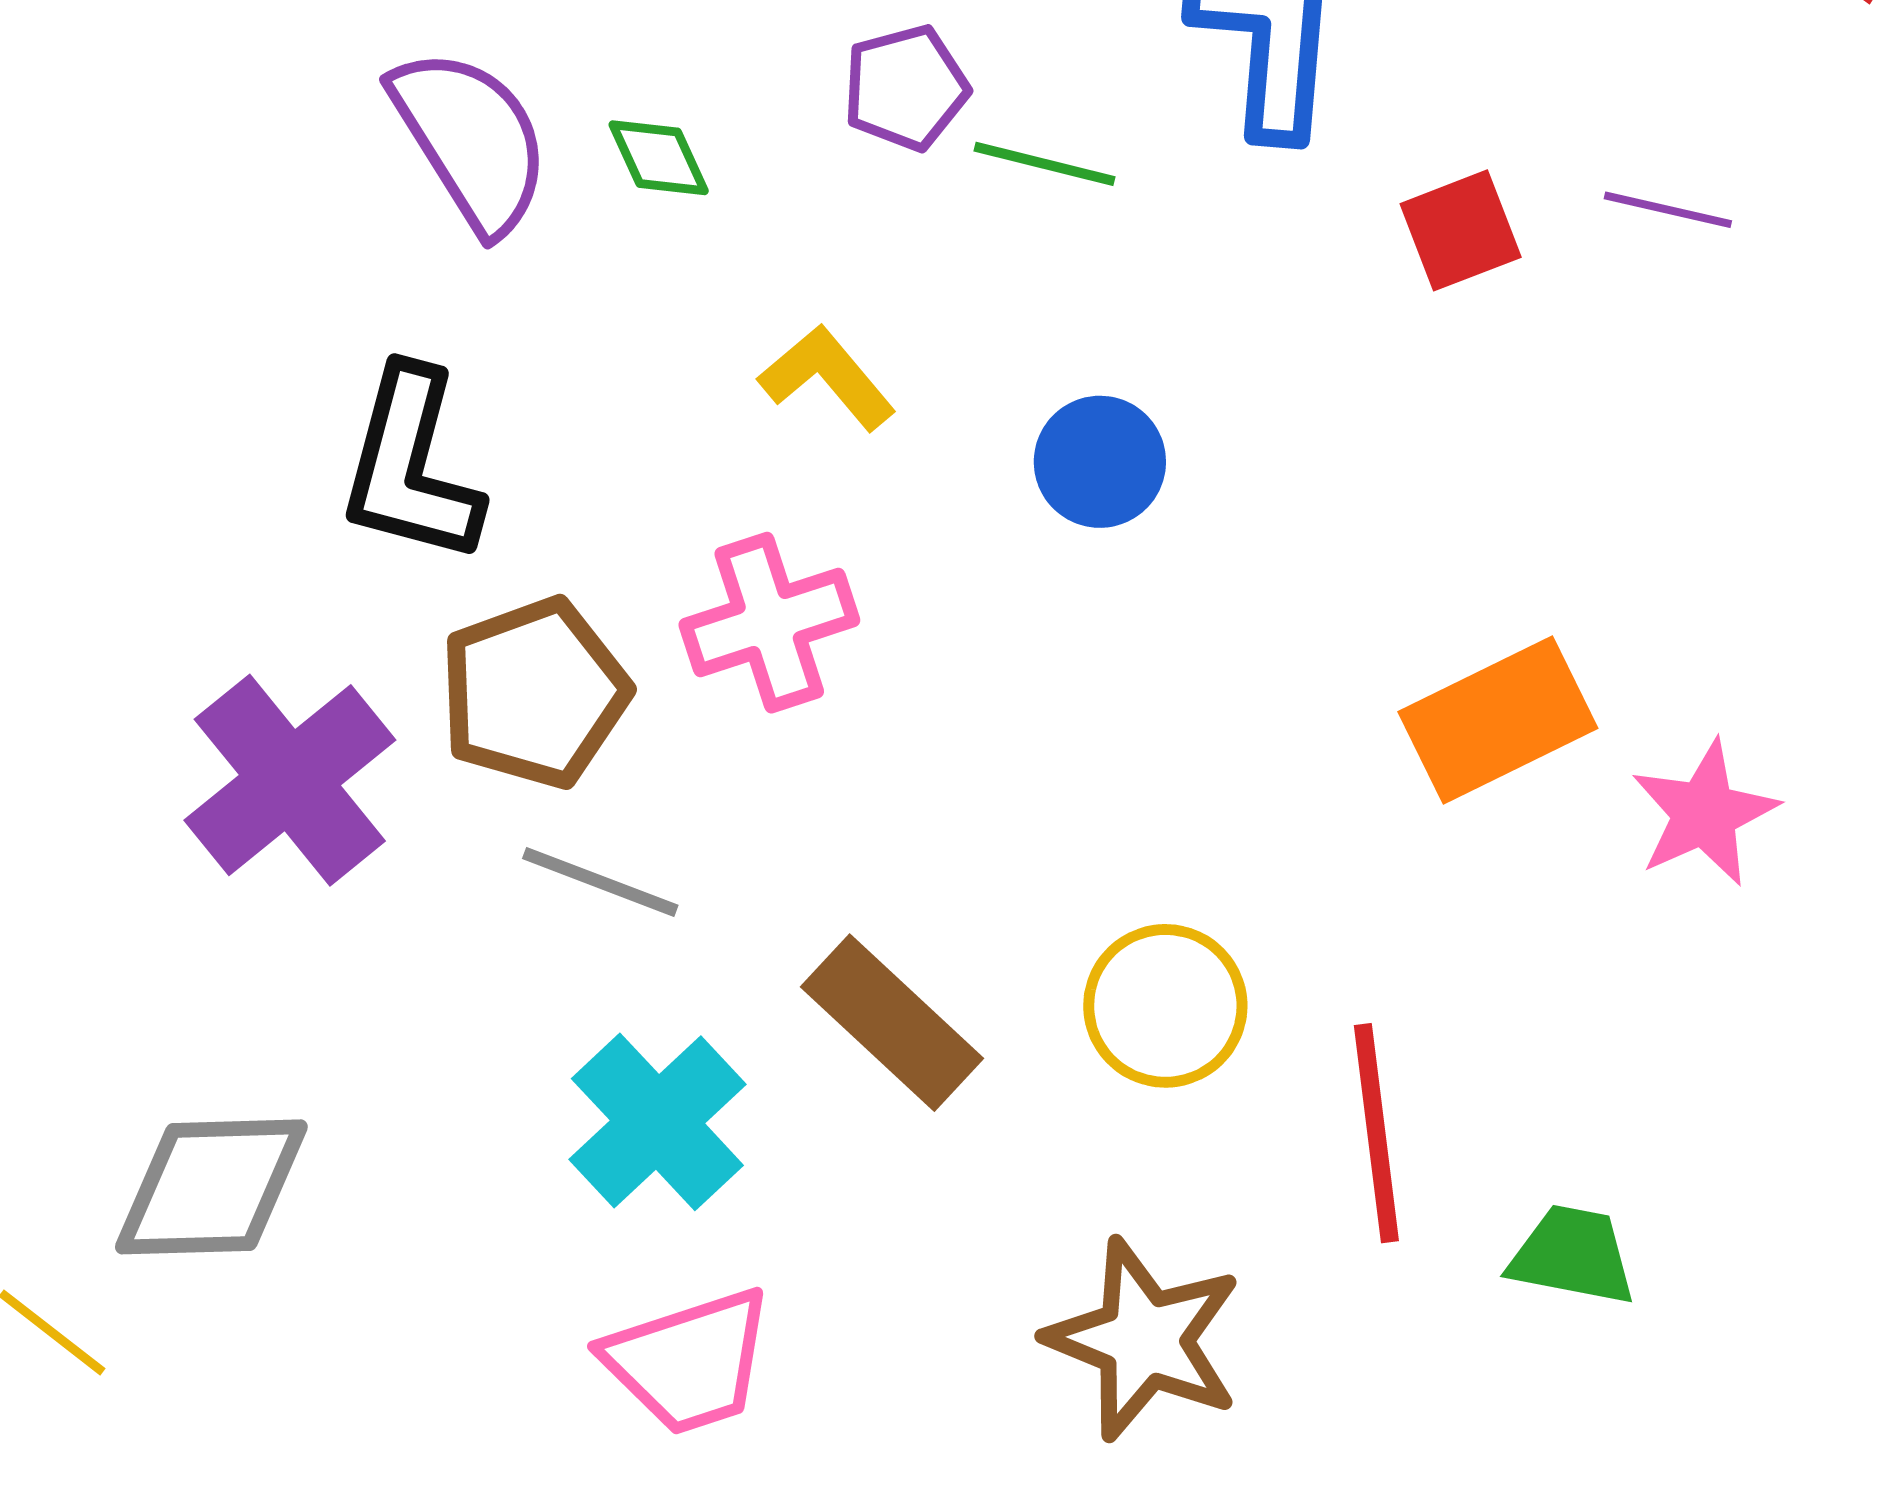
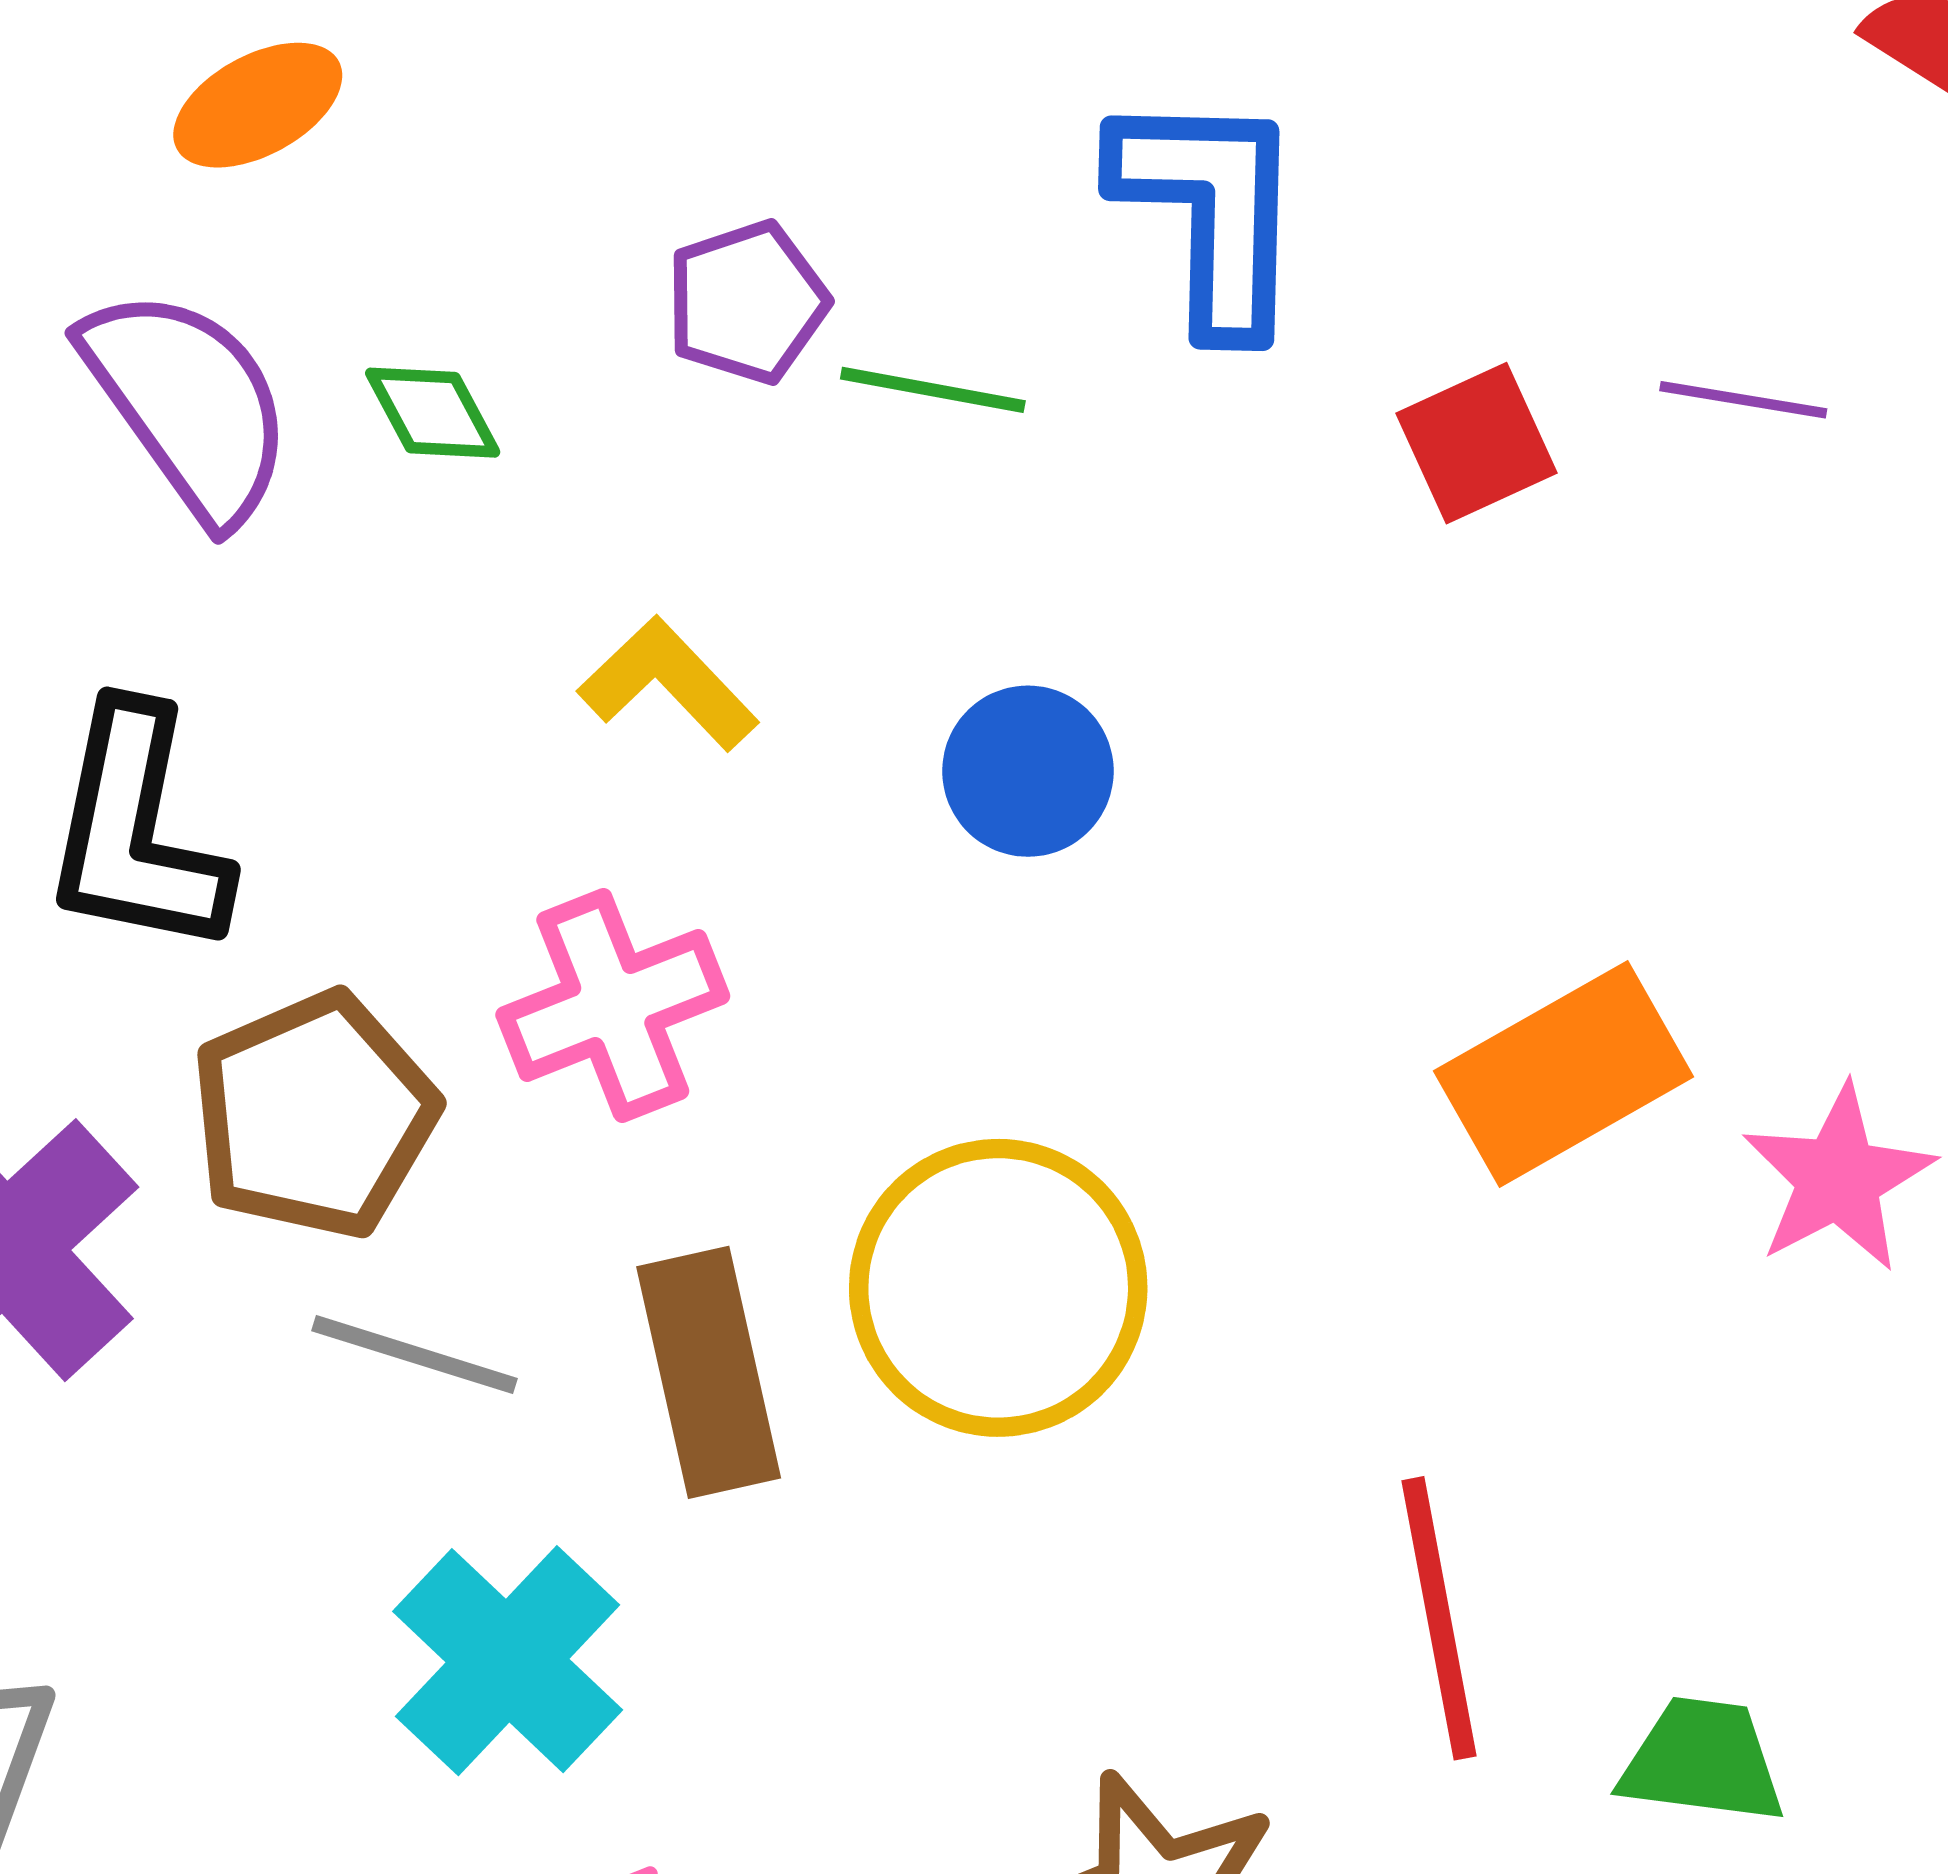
yellow circle: (1165, 1006) -> (998, 1288), moved, size x1.4
brown rectangle: (892, 1023) -> (709, 1372), moved, turned 38

